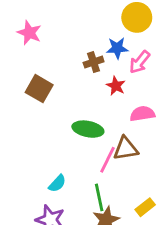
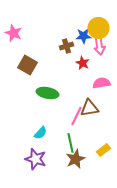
yellow circle: (137, 17) -> (98, 28), moved
pink star: (29, 33) -> (14, 33), moved
pink arrow: (140, 62) -> (100, 46), turned -48
green ellipse: (88, 129) -> (48, 93), moved

